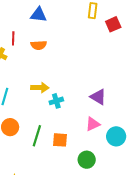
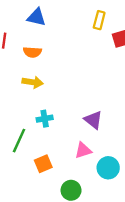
yellow arrow: (40, 88) -> (33, 82), moved
green line: (37, 136) -> (19, 141), moved
orange square: (60, 140) -> (43, 164), turned -35

